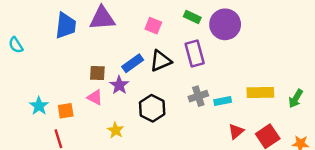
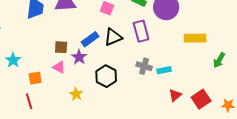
yellow rectangle: (260, 92) -> (195, 38), moved
gray cross: (198, 96) -> (144, 66), turned 35
green arrow: (296, 99) -> (219, 60), moved
cyan star: (39, 106) -> (13, 60), moved

